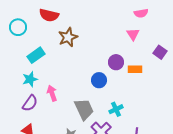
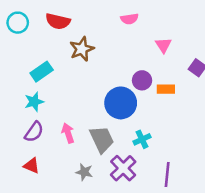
pink semicircle: (141, 13) -> (129, 19), moved
cyan circle: (18, 27) -> (18, 23), moved
blue circle: (99, 80) -> (121, 103), size x1.6
pink arrow: (52, 93) -> (68, 133), moved

